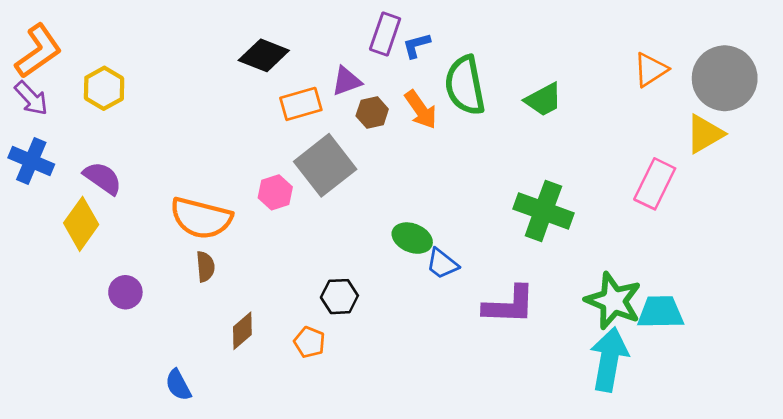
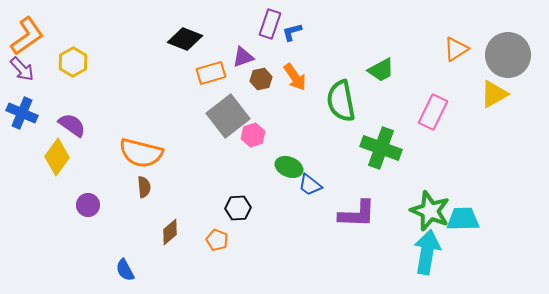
green semicircle: (465, 85) -> (341, 101), moved
pink rectangle: (655, 184) -> (433, 112), moved
pink hexagon: (275, 192) -> (253, 135), moved

